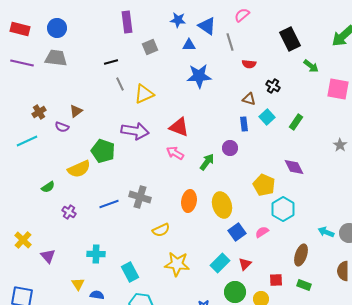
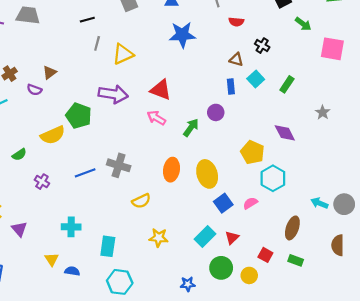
gray line: (120, 84) -> (97, 43), turned 40
gray star: (340, 145) -> (323, 112), moved
yellow star: (177, 264) -> (159, 238), size x0.7
cyan rectangle: (130, 272) -> (108, 246), turned 36
red square: (276, 280) -> (265, 255), turned 32

